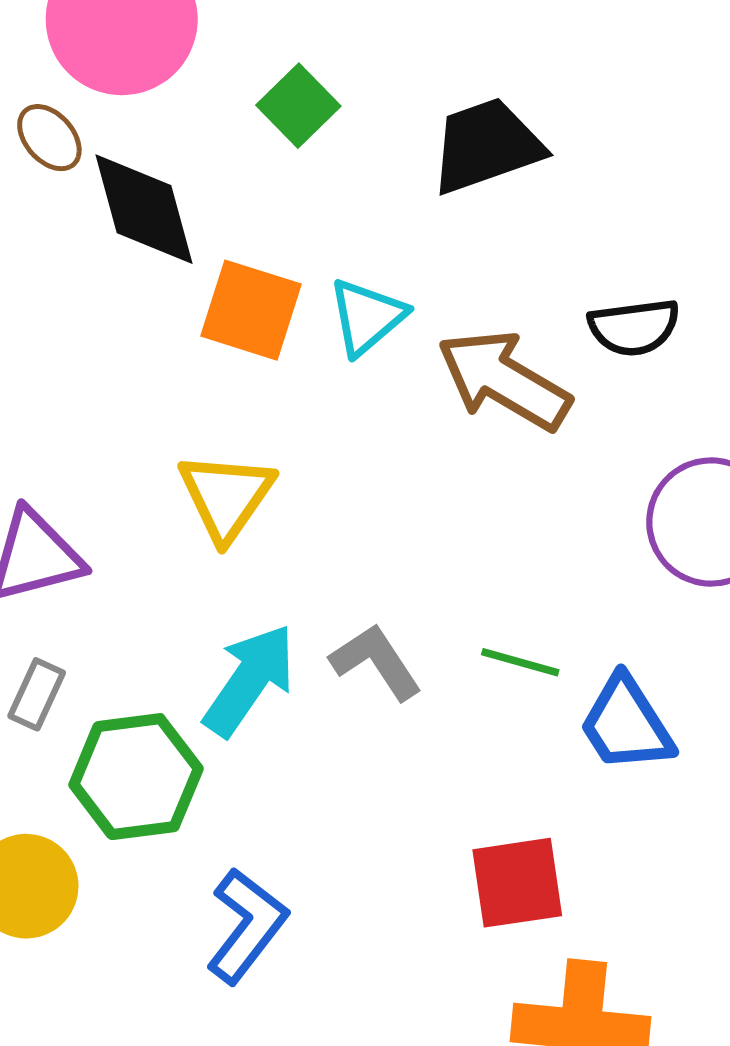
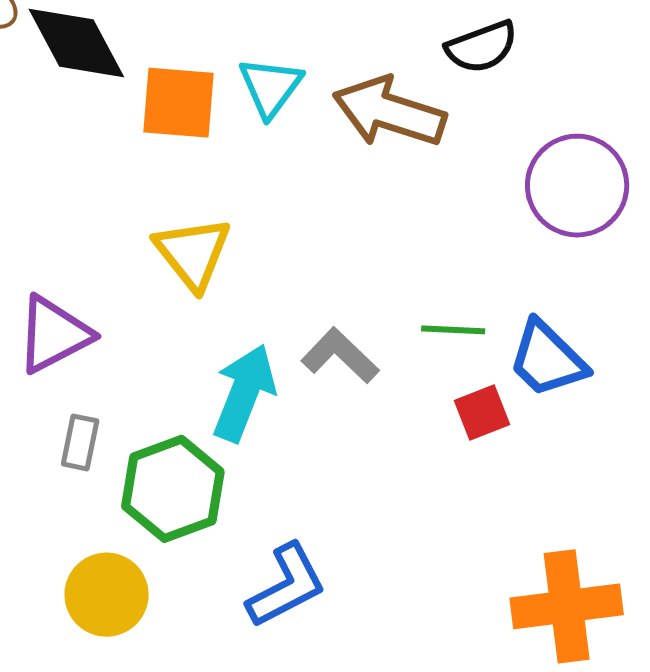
red square: (517, 883) -> (482, 412), moved, size x0.7
blue L-shape: (247, 926) -> (286, 586), turned 38

